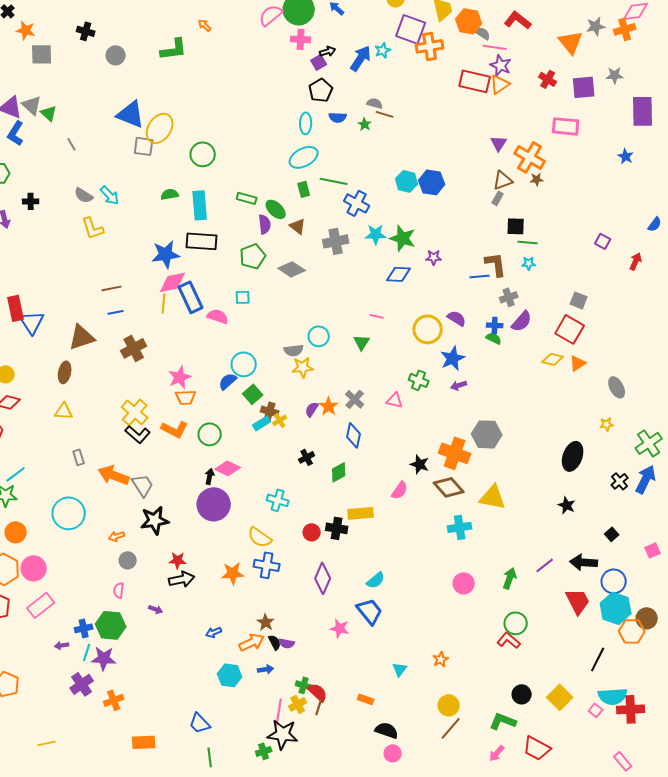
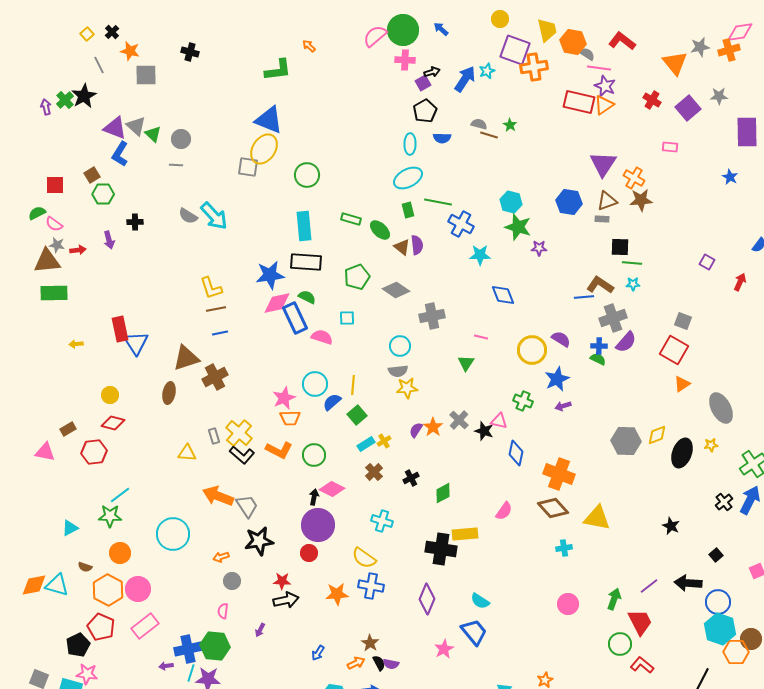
gray circle: (116, 55) -> (181, 139), moved
purple square: (584, 87) -> (688, 108), turned -35
blue triangle: (131, 114) -> (269, 120), moved
green star: (365, 124) -> (510, 125), moved
pink rectangle: (566, 126) -> (670, 147), size x0.6
purple triangle: (499, 143) -> (603, 164), size x1.6
gray line: (72, 144) -> (176, 165), turned -56
orange cross: (530, 157) -> (634, 178), size x0.7
brown star: (537, 179) -> (641, 200), size x1.6
blue hexagon: (432, 182) -> (569, 202), moved
green semicircle: (170, 194) -> (307, 297), moved, turned 36
cyan arrow: (110, 195) -> (214, 216), size x1.4
gray rectangle: (498, 198) -> (602, 219), turned 64
purple semicircle: (265, 224) -> (417, 245), moved
yellow L-shape: (93, 228) -> (211, 288), moved
green star: (403, 238) -> (518, 227), moved
gray cross: (336, 241) -> (432, 316), moved
purple star: (434, 257) -> (539, 248), moved
brown L-shape: (496, 264) -> (600, 285), turned -48
blue diamond: (399, 274) -> (503, 295), turned 65
gray cross: (509, 297) -> (613, 318), size x1.5
yellow line: (164, 303) -> (353, 385), moved
cyan circle: (319, 336) -> (400, 346), moved
brown cross: (134, 348) -> (215, 377), moved
yellow diamond: (553, 359) -> (657, 435), moved, turned -35
cyan circle: (244, 364) -> (315, 384), moved
gray ellipse: (617, 387) -> (721, 408), size x1.4
yellow triangle: (64, 411) -> (187, 453), moved
brown cross: (270, 411) -> (374, 472), moved, turned 30
gray hexagon: (487, 434) -> (626, 441), moved
blue diamond: (354, 435) -> (516, 453), moved
black ellipse: (573, 456) -> (682, 453), moved
gray rectangle: (79, 457) -> (214, 436), moved
black star: (420, 464) -> (484, 431), moved
cyan cross: (460, 527) -> (564, 548), size x0.7
black cross: (337, 528) -> (441, 549), size x1.4
red circle: (312, 532) -> (309, 553), moved
cyan semicircle: (376, 580) -> (480, 601), turned 72
red trapezoid: (578, 601) -> (640, 622), moved
purple arrow: (156, 609) -> (260, 630), turned 96
blue cross: (84, 628) -> (188, 649), size x1.5
pink star: (340, 628) -> (444, 649), turned 30
blue arrow: (214, 632) -> (318, 653), turned -35
red L-shape: (509, 640) -> (642, 665), moved
orange arrow: (252, 642) -> (356, 663), size x0.7

